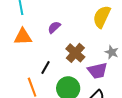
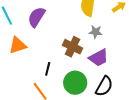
purple semicircle: (54, 27) -> (36, 17), moved, size x1.5
gray star: (112, 52) -> (96, 32), moved

